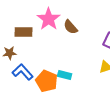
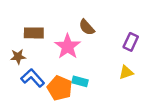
pink star: (49, 19) -> (68, 46), moved

